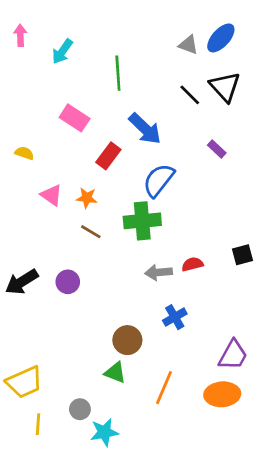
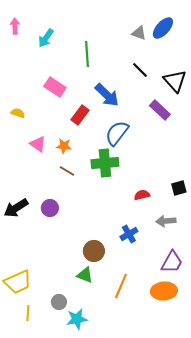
black triangle: (225, 87) -> (175, 81), moved
purple rectangle: (217, 149) -> (160, 110), size x1.5
gray arrow: (159, 272) -> (166, 221), moved

